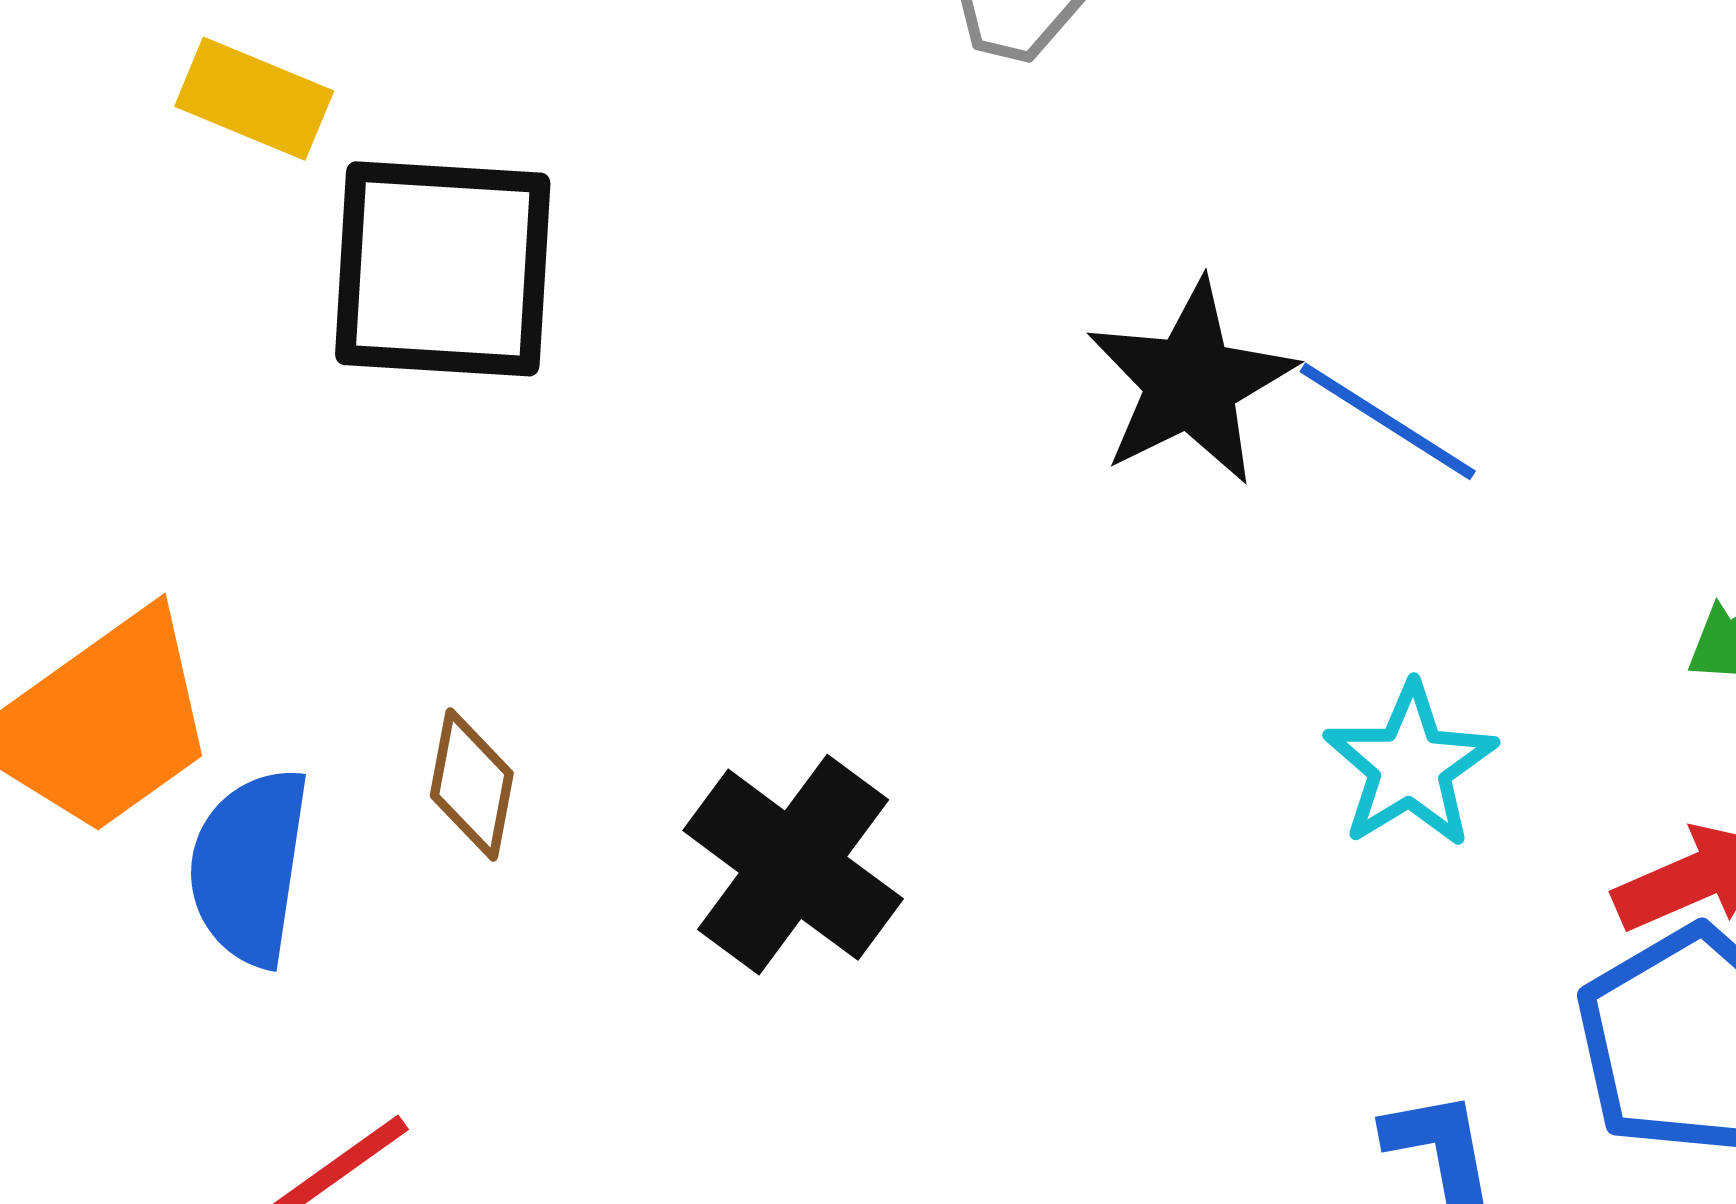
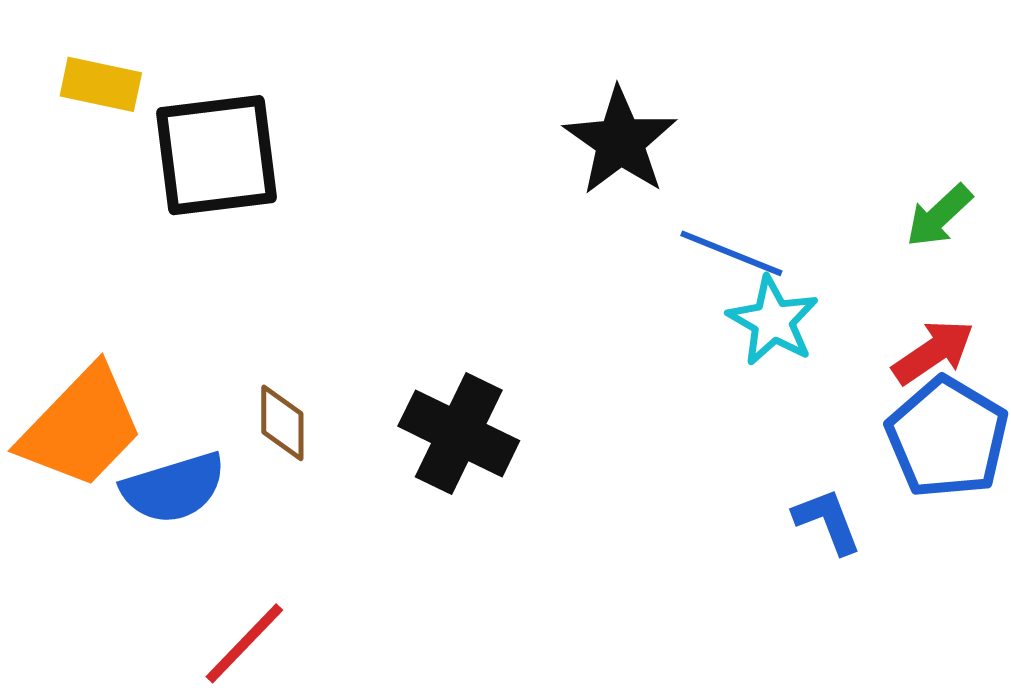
blue line: (1388, 421) -> (731, 253), moved
blue semicircle: (249, 867) -> (174, 488), turned -105

